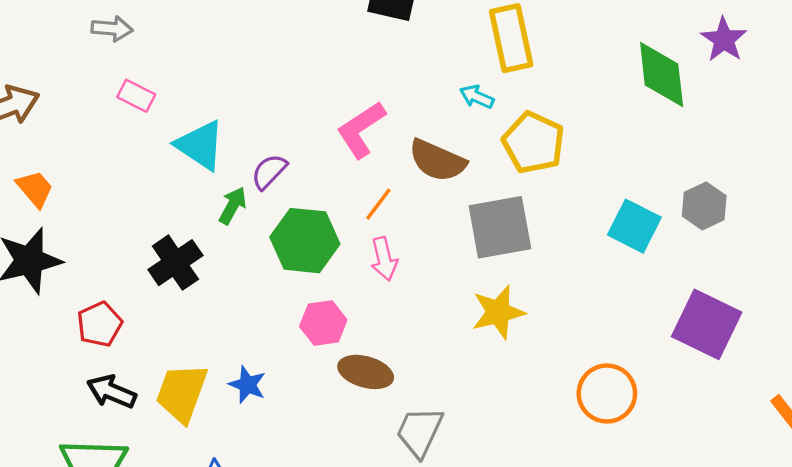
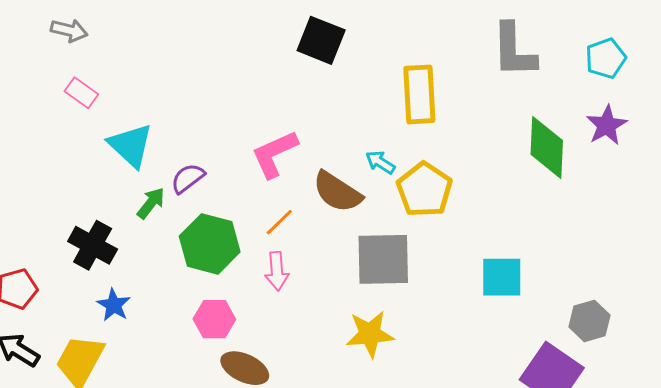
cyan arrow: (477, 97) -> (380, 162), moved
gray hexagon: (704, 206) -> (589, 321), moved
cyan square: (634, 226) -> (502, 277), turned -36
black cross: (175, 263) -> (93, 245), turned -36
blue star: (247, 385) -> (114, 305), moved

